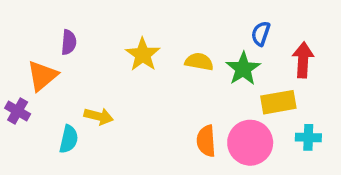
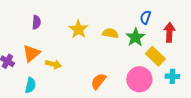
orange triangle: (42, 76) -> (31, 53), moved
yellow rectangle: (278, 102) -> (155, 56), turned 54
cyan semicircle: (69, 139) -> (30, 85), moved
orange semicircle: (206, 141) -> (98, 81), moved, turned 42

